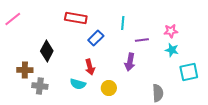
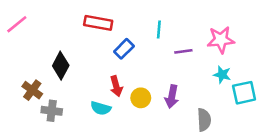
pink star: (171, 31) -> (221, 40), size x1.5
cyan star: (172, 50) -> (222, 75), moved
purple arrow: (130, 62) -> (172, 97), moved
brown cross: (25, 70) -> (32, 90), turned 35
yellow circle: (109, 88) -> (141, 98), moved

